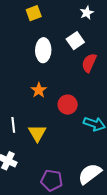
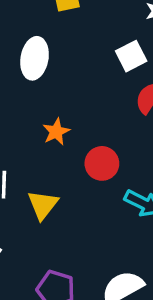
white ellipse: (43, 50) -> (35, 58), moved

